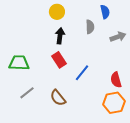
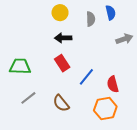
gray semicircle: (90, 27) -> (91, 19), moved
black arrow: (60, 36) -> (63, 38), turned -98
red semicircle: (116, 80) -> (113, 84), moved
orange hexagon: (114, 103) -> (105, 109), moved

